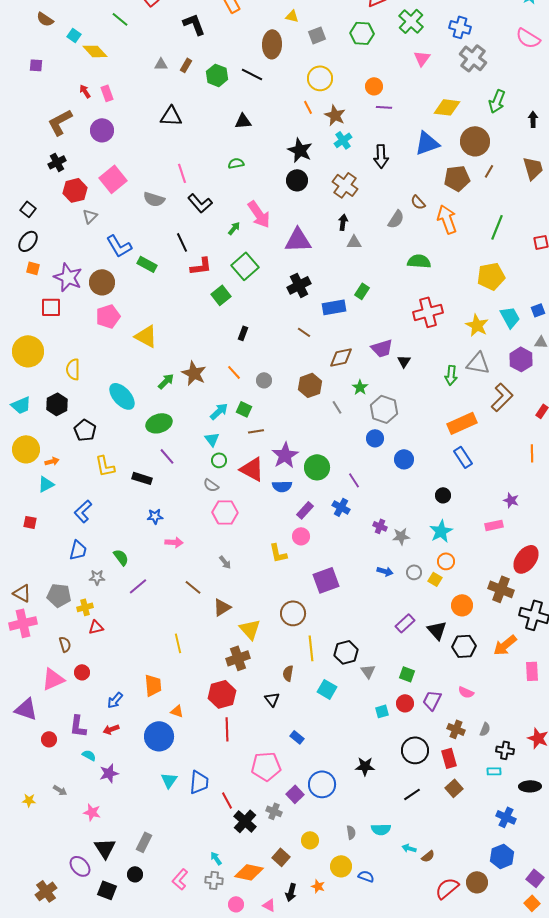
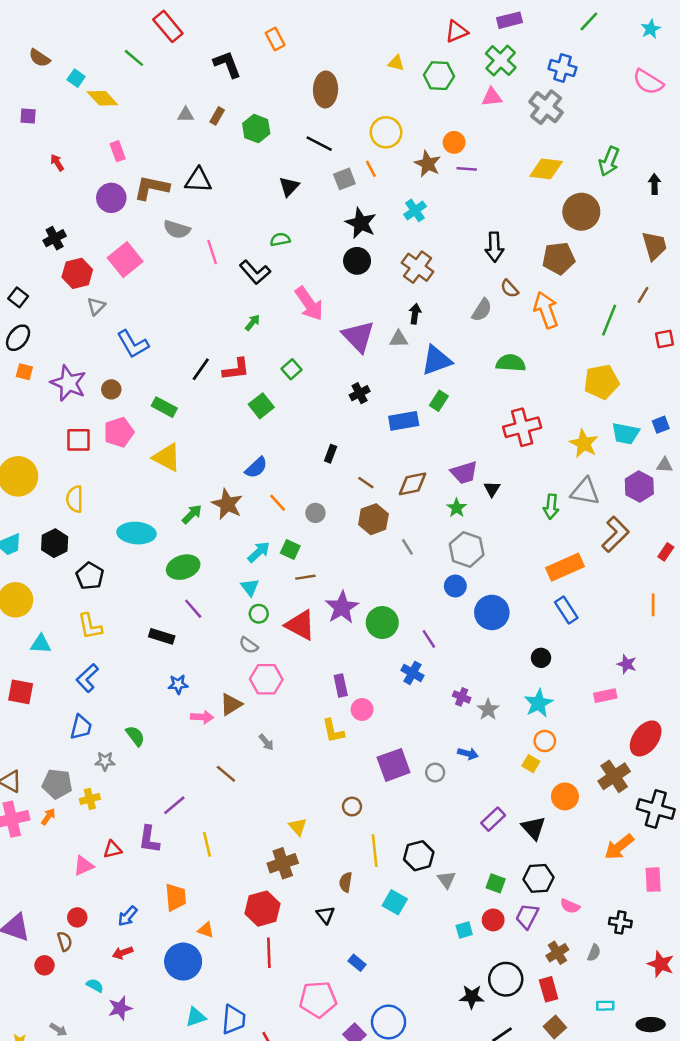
yellow triangle: (292, 16) -> (396, 63), moved
gray square: (317, 35) -> (344, 179), moved
pink triangle: (422, 58) -> (492, 97), moved, turned 48
gray cross: (473, 58) -> (546, 107), moved
black line: (252, 74) -> (319, 144), moved
red arrow: (85, 91) -> (57, 163), moved
brown star: (335, 115) -> (428, 164), moved
black triangle: (243, 121) -> (289, 187), turned -42
brown L-shape: (60, 122) -> (152, 188), moved, turned 40
blue triangle: (427, 143) -> (436, 360), moved
black arrow: (381, 156) -> (494, 247), moved
brown line: (489, 171) -> (643, 295), moved
gray semicircle: (154, 199) -> (177, 229), moved
black L-shape: (200, 203) -> (255, 272), moved
green arrow: (234, 228) -> (252, 323), moved
purple triangle: (298, 240) -> (358, 336), turned 48
black line: (182, 242) -> (201, 369), moved, turned 60
gray triangle: (354, 242) -> (399, 339), moved
green rectangle: (147, 264) -> (164, 407), moved
green square: (245, 266) -> (291, 369), size x0.6
brown circle: (102, 282) -> (111, 389), size x0.6
black cross: (299, 285) -> (360, 393), size x0.7
red square: (51, 307) -> (79, 440), moved
cyan trapezoid: (510, 317) -> (625, 434), turned 130
brown line: (304, 332) -> (366, 483), moved
black rectangle: (243, 333) -> (331, 454), moved
green star: (360, 387) -> (457, 508), moved
cyan ellipse: (122, 396) -> (136, 533), turned -44
blue circle: (404, 459) -> (492, 612), size x1.4
orange arrow: (52, 461) -> (48, 817), moved, turned -40
yellow L-shape: (105, 466) -> (90, 626), moved
cyan triangle: (46, 484) -> (41, 644), turned 30
blue semicircle: (282, 486) -> (256, 468), moved, turned -42
purple rectangle: (305, 510) -> (341, 686), moved, turned -54
red square: (30, 522) -> (21, 692), size x1.5
gray star: (401, 536) -> (488, 709), turned -30
gray circle: (414, 572) -> (435, 773), moved
purple line: (138, 586) -> (174, 805), moved
brown cross: (501, 589) -> (614, 776), turned 35
brown triangle: (222, 607) -> (231, 704), moved
brown circle: (293, 613) -> (352, 807), size x0.6
red triangle: (96, 627) -> (113, 849), moved
yellow triangle: (250, 629) -> (298, 827), size x0.7
brown semicircle: (65, 644) -> (65, 941), moved
black hexagon: (464, 646) -> (538, 878), moved
red circle: (82, 672) -> (77, 917), moved
pink triangle: (53, 679) -> (84, 866), moved, size x0.7
purple L-shape: (78, 726) -> (149, 839), moved
brown cross: (456, 729) -> (557, 953), turned 36
black cross: (505, 750) -> (620, 922), moved
black star: (365, 766) -> (472, 997), moved
cyan triangle: (169, 780) -> (196, 1017), turned 36

